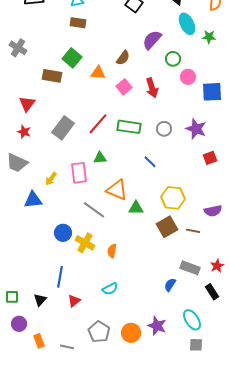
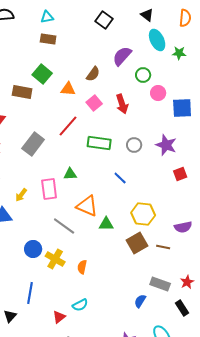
red line: (98, 124) -> (68, 126), moved
red triangle: (74, 301) -> (59, 317), moved

